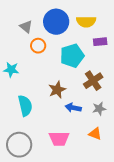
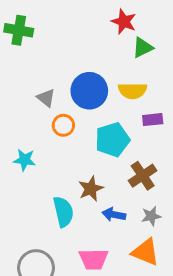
cyan semicircle: (25, 106) -> (63, 212), moved
orange triangle: (95, 134) -> (145, 252), size x1.5

